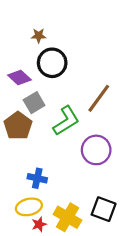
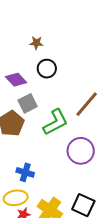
black circle: (52, 63) -> (47, 69), size x0.7

